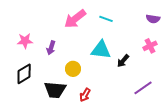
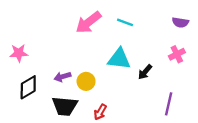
pink star: (25, 41) -> (19, 53), moved
purple arrow: (51, 48) -> (62, 77), moved, turned 56
purple line: (143, 88) -> (169, 104), turned -42

